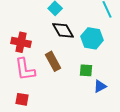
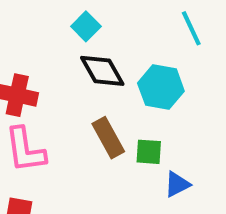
brown rectangle: (53, 61) -> (108, 138), moved

